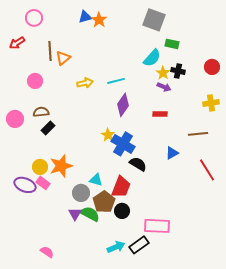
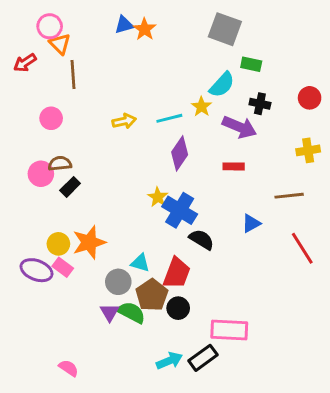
orange triangle: (63, 58) -> (60, 44), moved, turned -35
yellow star: (163, 73) -> (202, 107), moved
purple arrow: (164, 87) -> (239, 127), size x1.6
pink circle: (15, 119) -> (41, 174), moved

